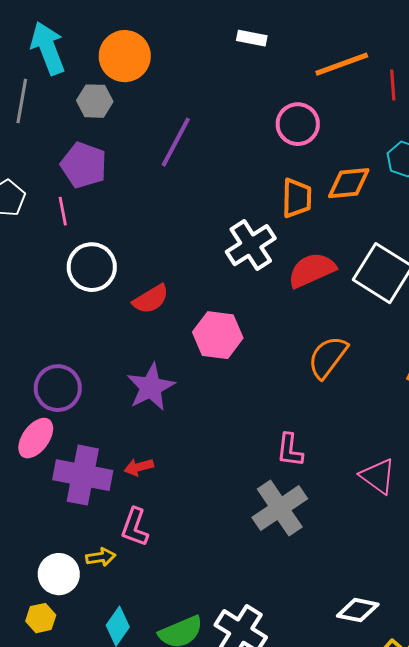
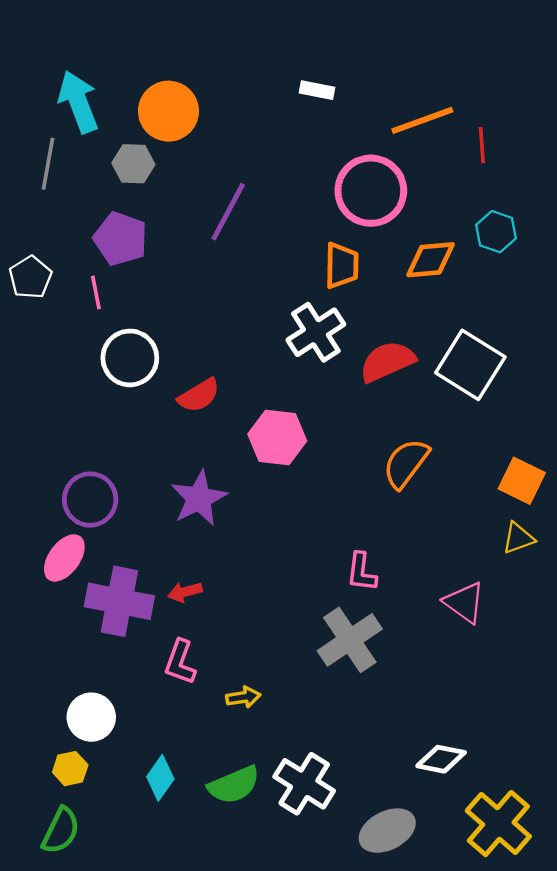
pink circle: (298, 124) -> (371, 191), size x1.4
orange trapezoid: (297, 198) -> (342, 266), moved
yellow arrow: (101, 557) -> (243, 697), moved

